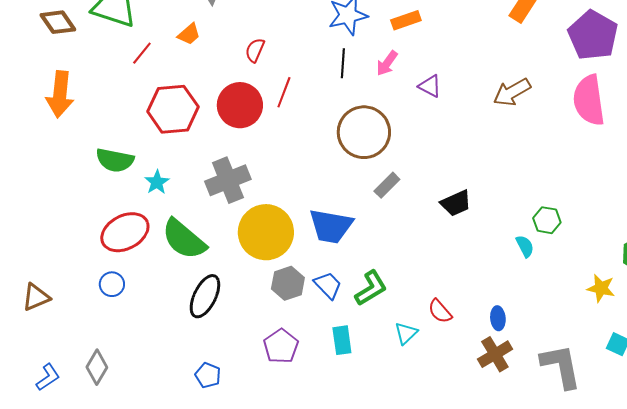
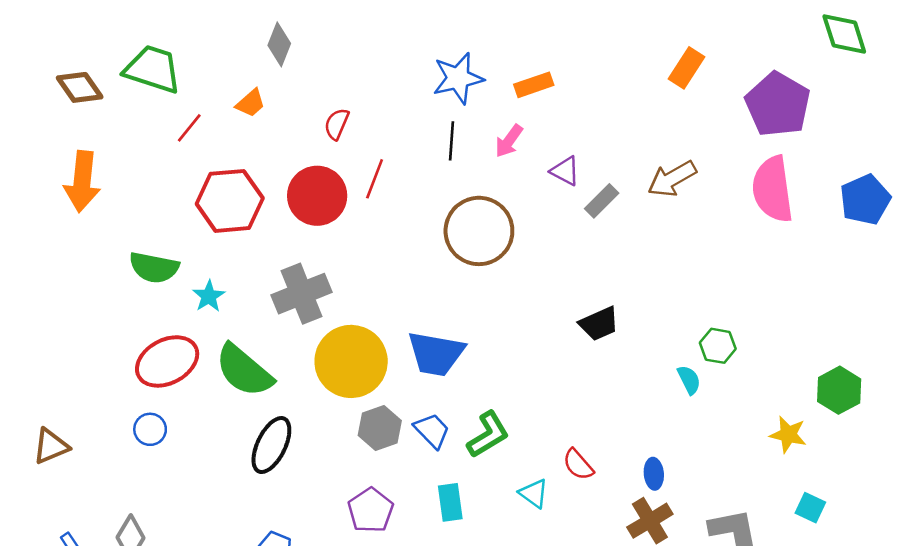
gray rectangle: (387, 185) -> (602, 201), moved
cyan triangle: (406, 333) -> (534, 493), turned -40

